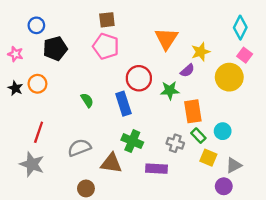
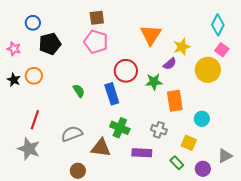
green rectangle: (198, 136) -> (177, 163), moved
gray triangle: (234, 165) -> (225, 156), moved

